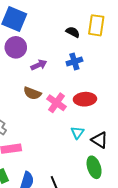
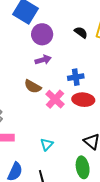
purple circle: (16, 47) -> (42, 34), moved
blue cross: (74, 61) -> (76, 77), moved
cyan triangle: (77, 133) -> (47, 144), moved

